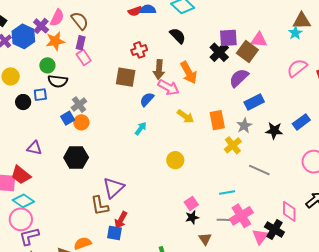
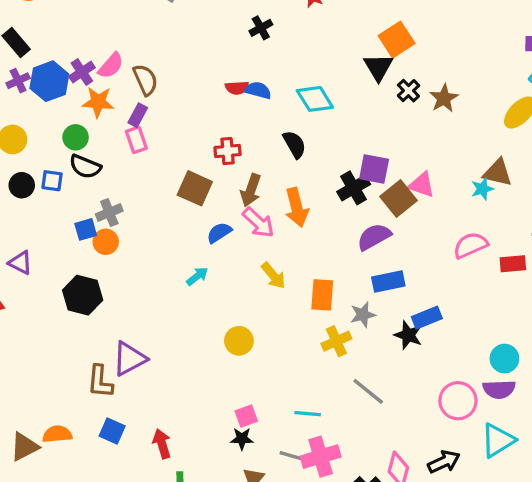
blue rectangle: (301, 122) -> (427, 318), moved
red arrow: (121, 220) -> (162, 444), moved, turned 120

